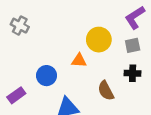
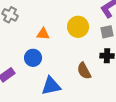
orange triangle: (79, 60) -> (43, 34), moved

